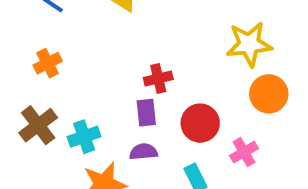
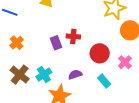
red cross: (158, 79) -> (73, 37), turned 32
purple rectangle: (146, 113) -> (56, 43), moved

